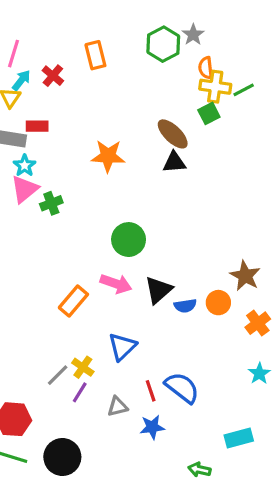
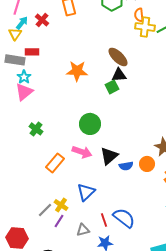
green square: (209, 113) -> (112, 87), moved
green cross: (51, 203) -> (36, 129), moved, turned -32

